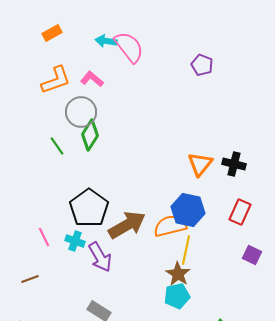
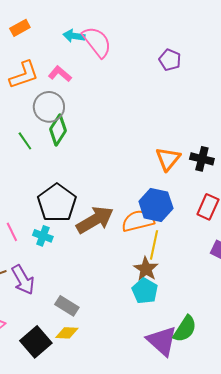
purple arrow: (100, 257) -> (23, 280), moved
cyan pentagon: (177, 296) -> (145, 291), turned -30

